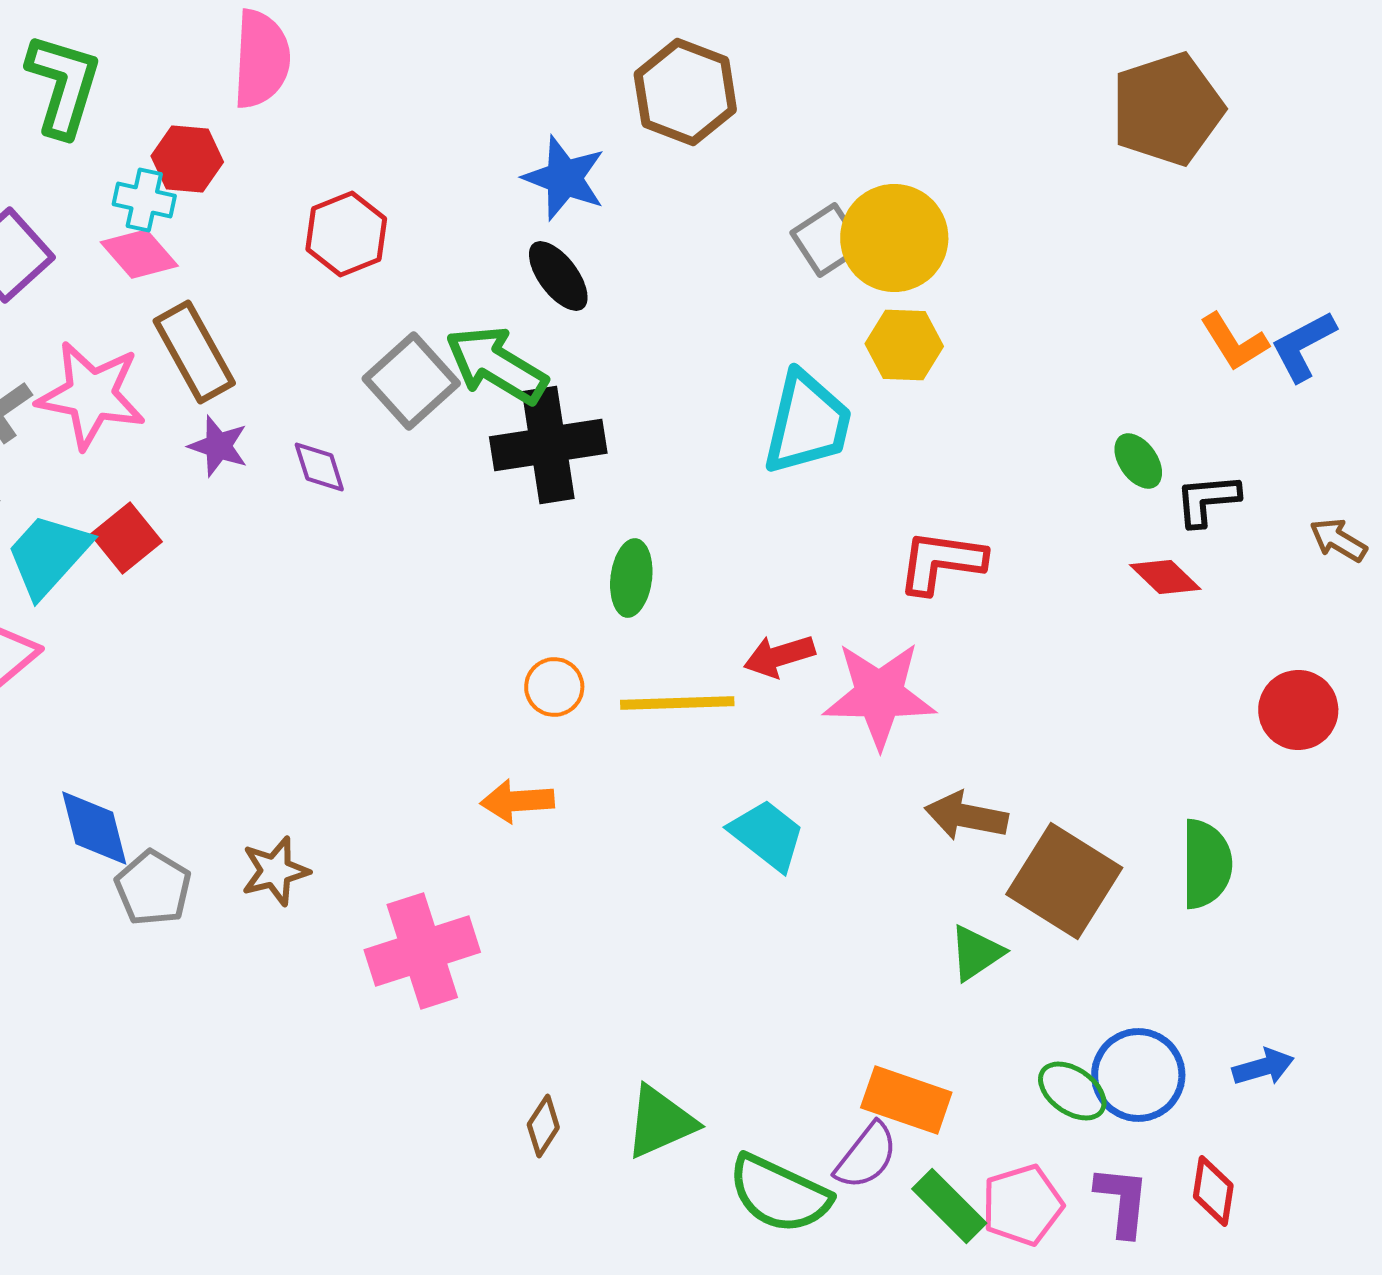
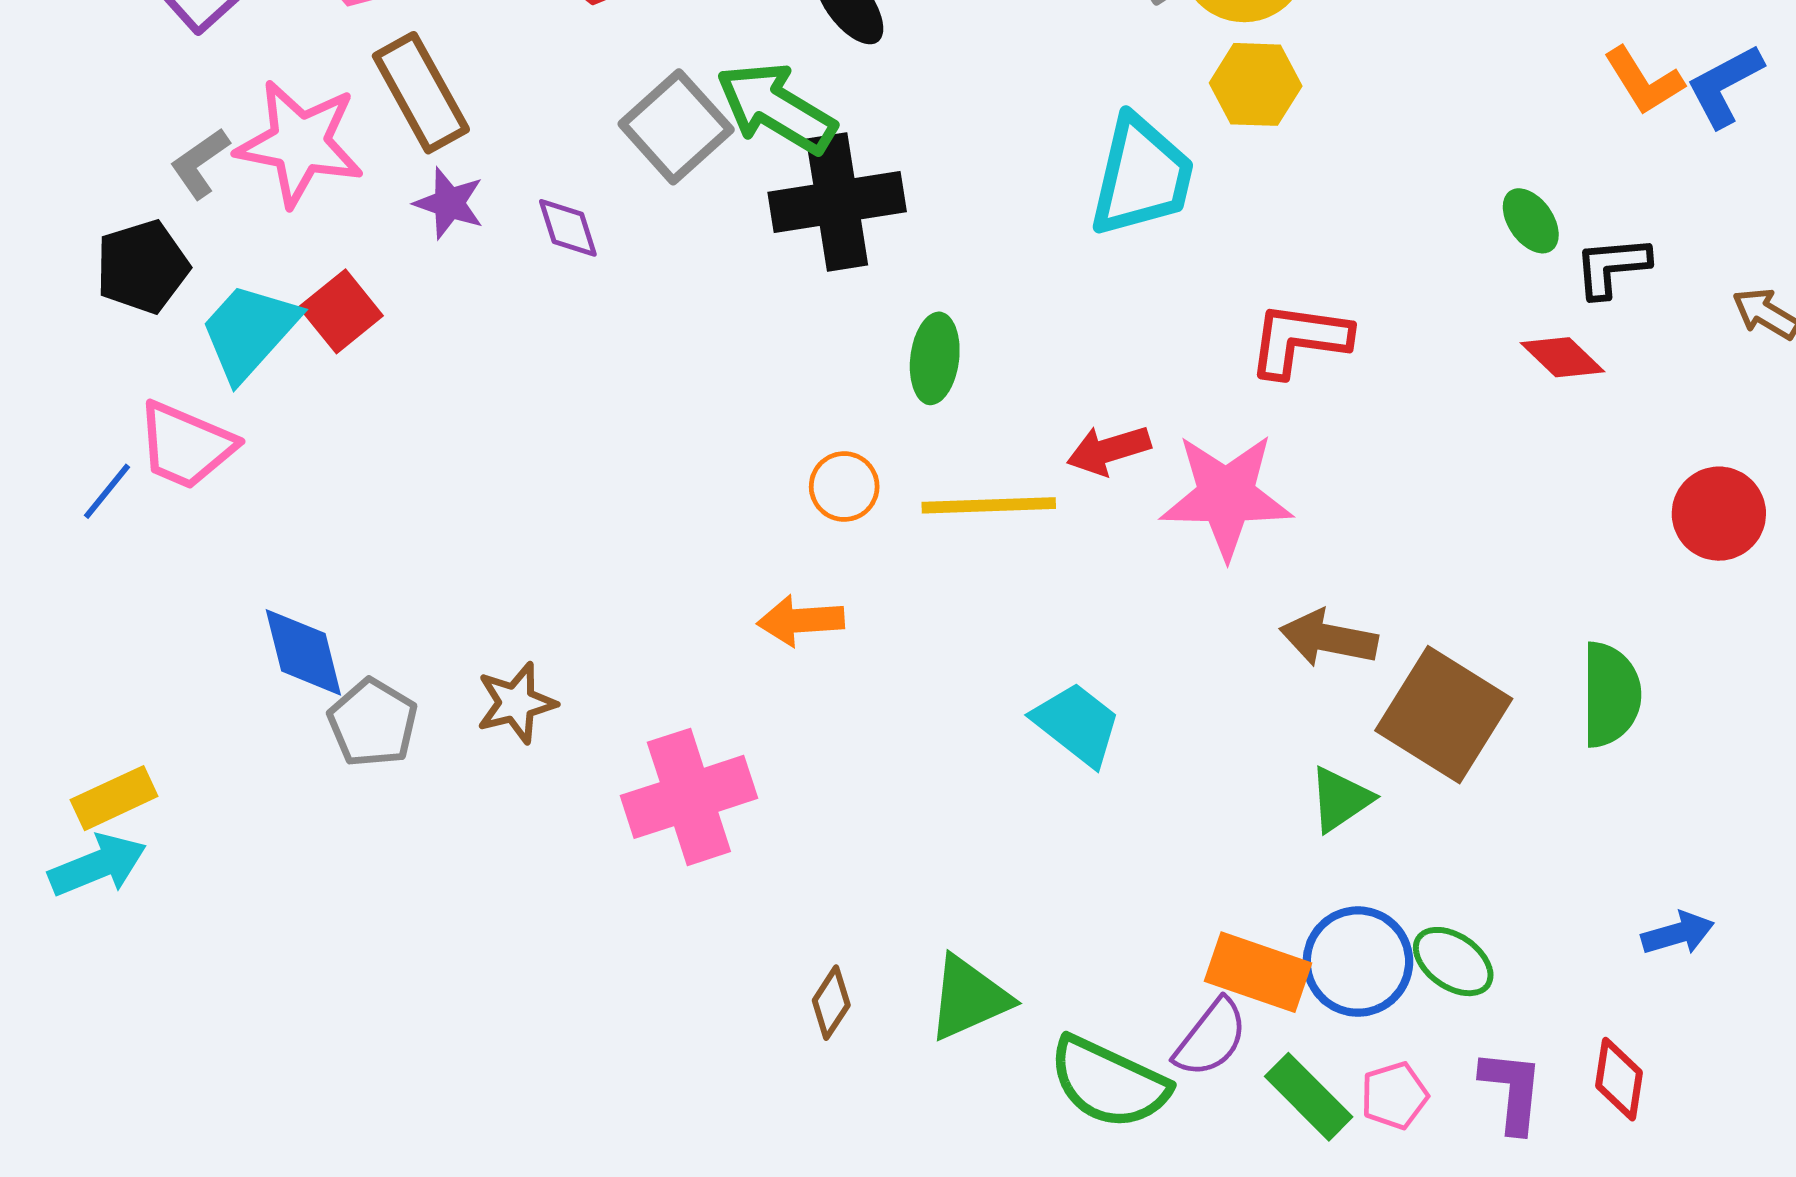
cyan trapezoid: (767, 835) -> (1077, 724), moved
blue circle: (1138, 1075) -> (1358, 962), moved
pink pentagon: (1022, 1205) -> (1394, 1096), size x0.7

